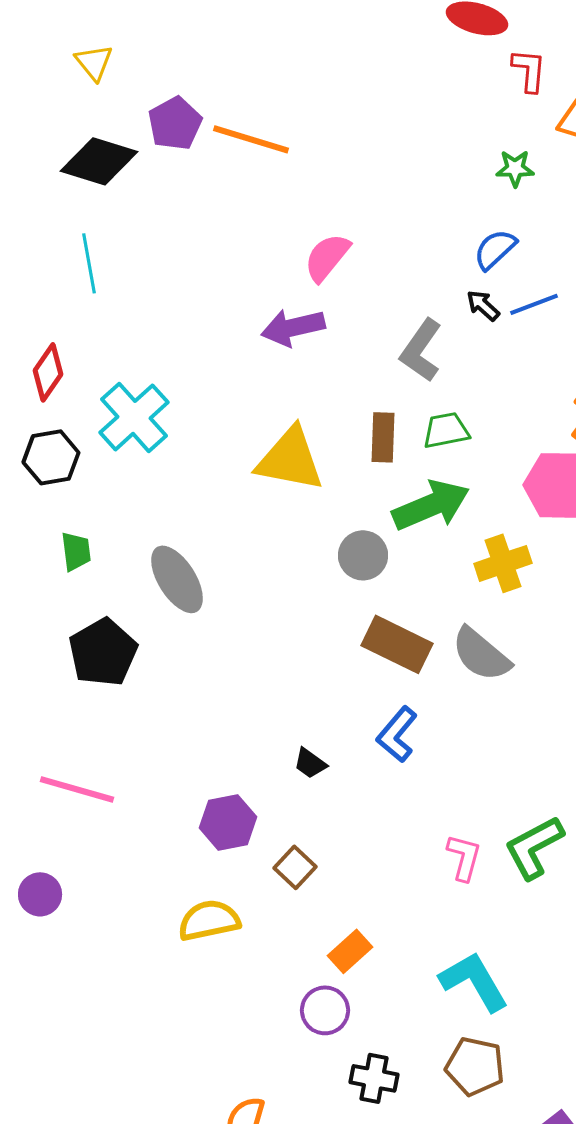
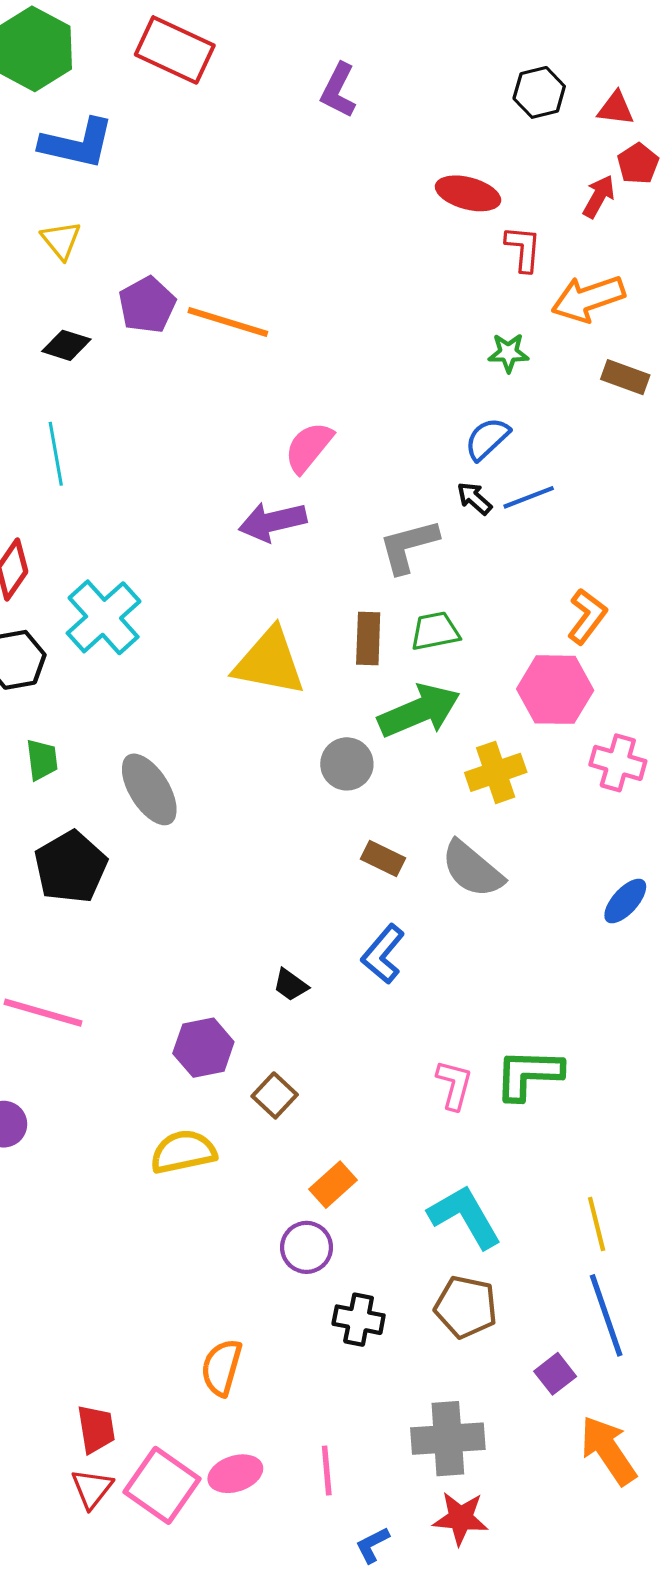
black diamond: (99, 161) -> (66, 345), size x0.6
gray L-shape: (421, 350) -> (409, 546), turned 40
brown rectangle: (397, 644) -> (383, 859), size x0.6
green L-shape: (534, 847) -> (529, 1074), turned 30

